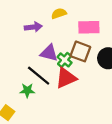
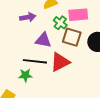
green cross: (65, 60) -> (60, 23), moved
black line: (39, 76) -> (35, 61), turned -30

